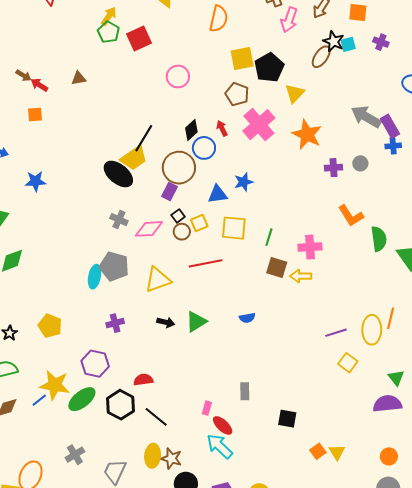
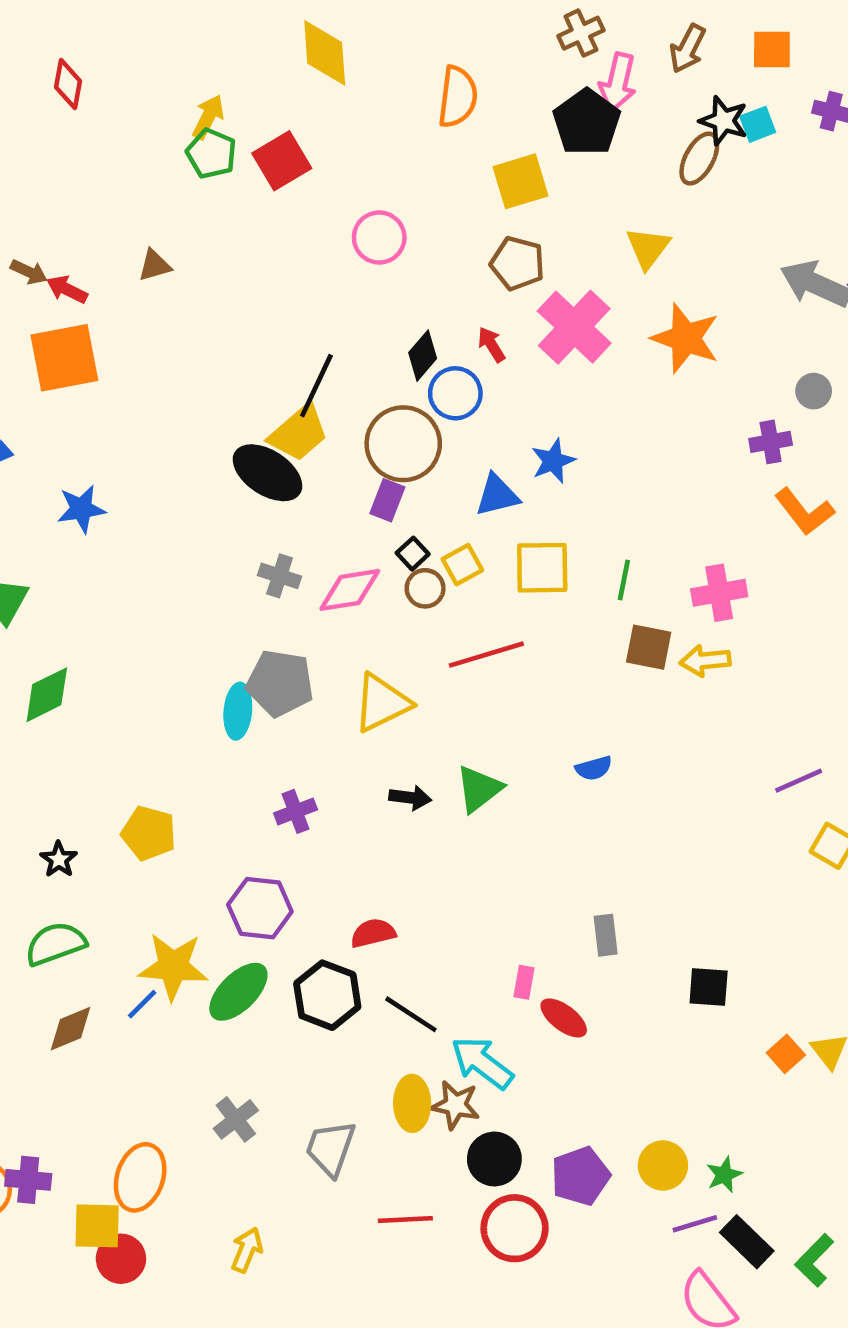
black pentagon: (269, 67) -> (587, 122), moved
orange square: (35, 115) -> (64, 358), size x2.0
purple cross: (333, 168) -> (771, 442), moved
cyan arrow: (220, 446) -> (482, 1063), moved

